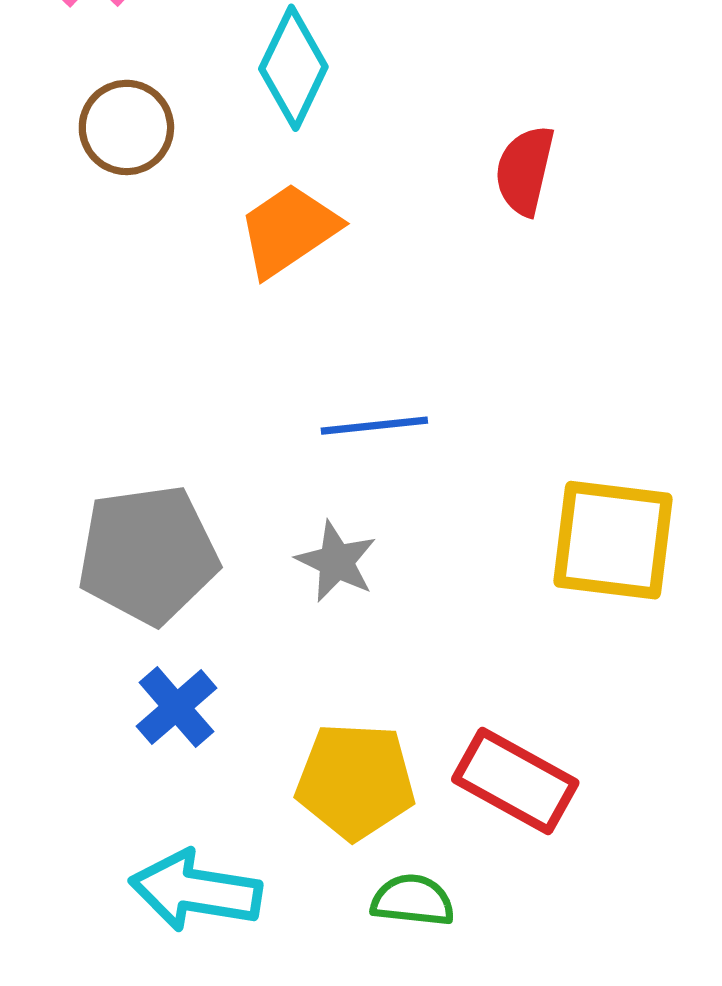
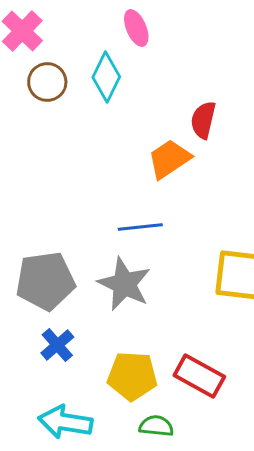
brown circle: (126, 127) -> (47, 82), moved
orange trapezoid: (289, 230) -> (169, 159), moved
gray star: (336, 562) -> (124, 284), size x1.6

